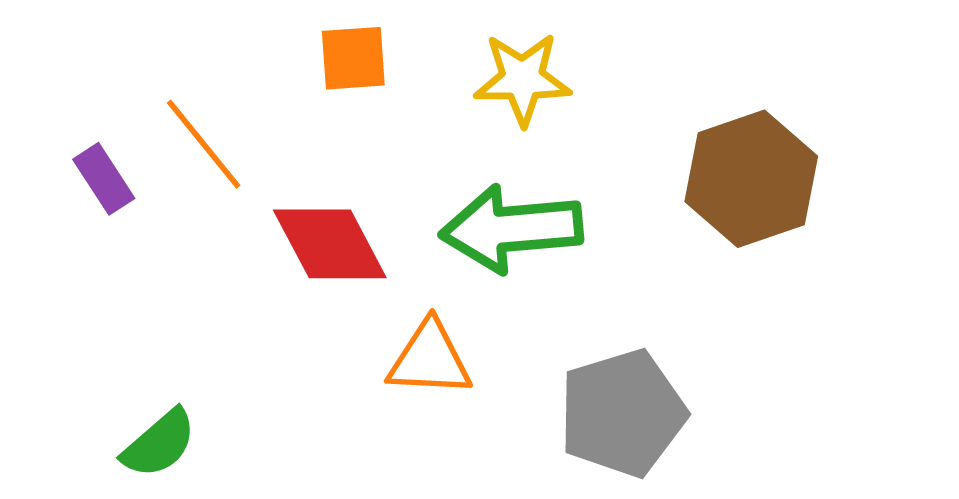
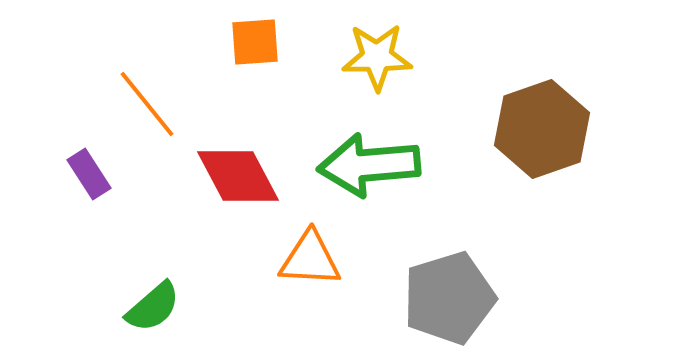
purple rectangle: (104, 179) -> (89, 174), moved
green semicircle: (159, 444) -> (153, 307), moved

